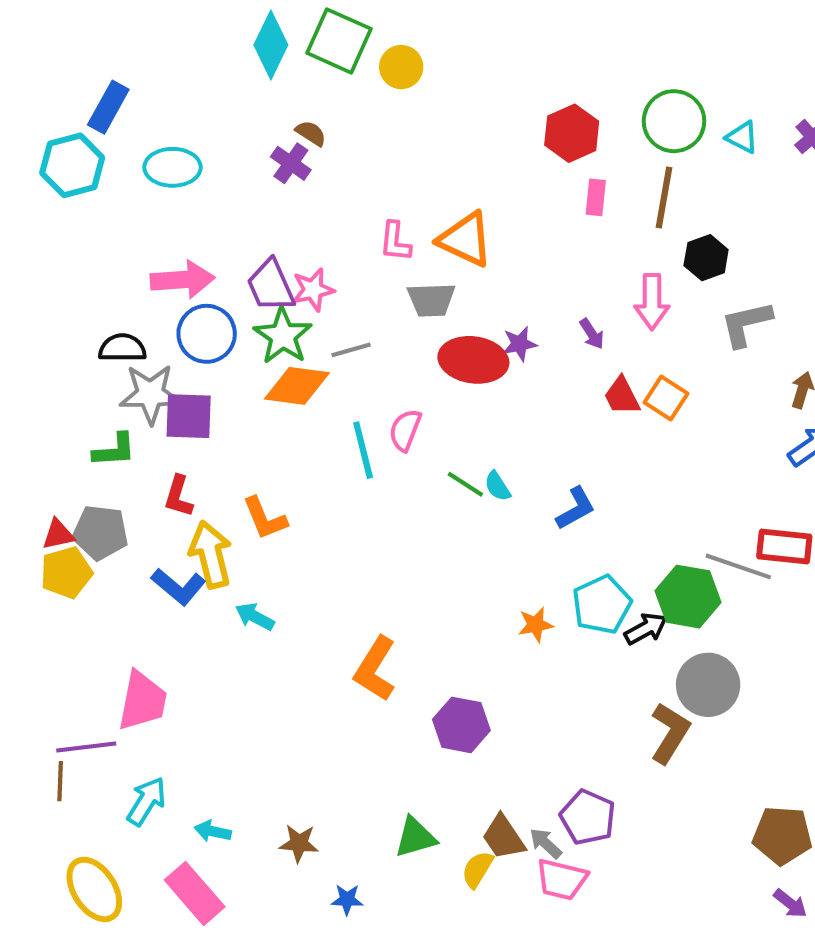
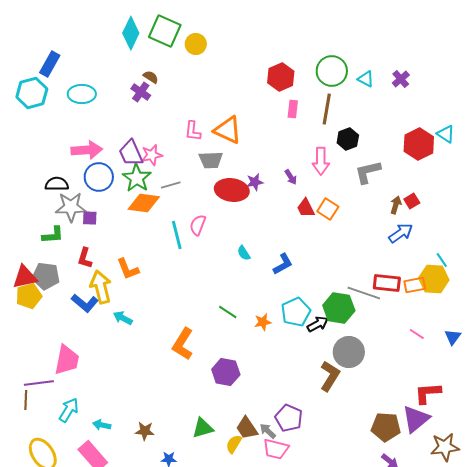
purple square: (189, 416) -> (90, 218), size x0.6
green line: (465, 484) -> (228, 312), moved
red triangle: (58, 534) -> (25, 277), size x1.5

